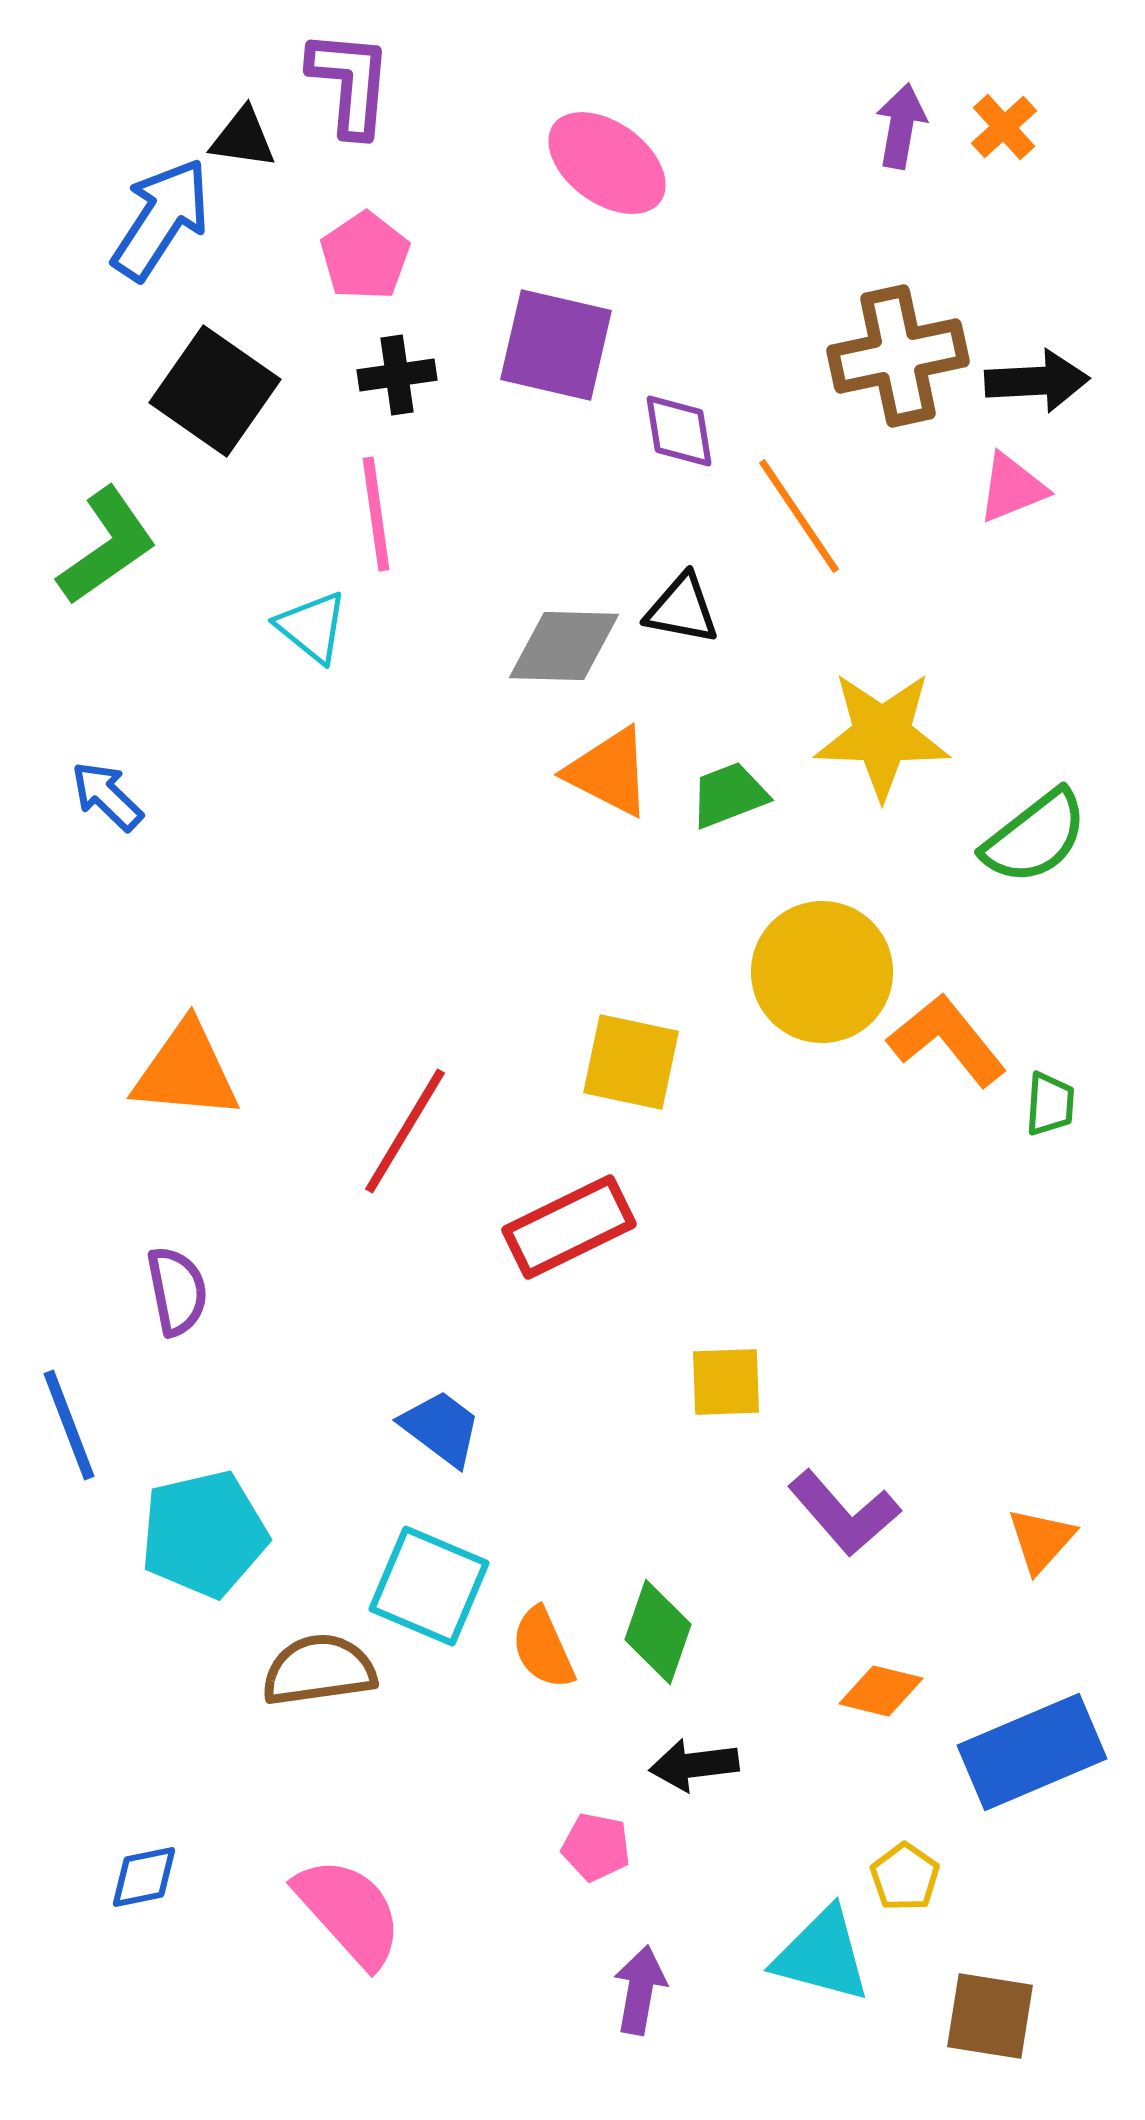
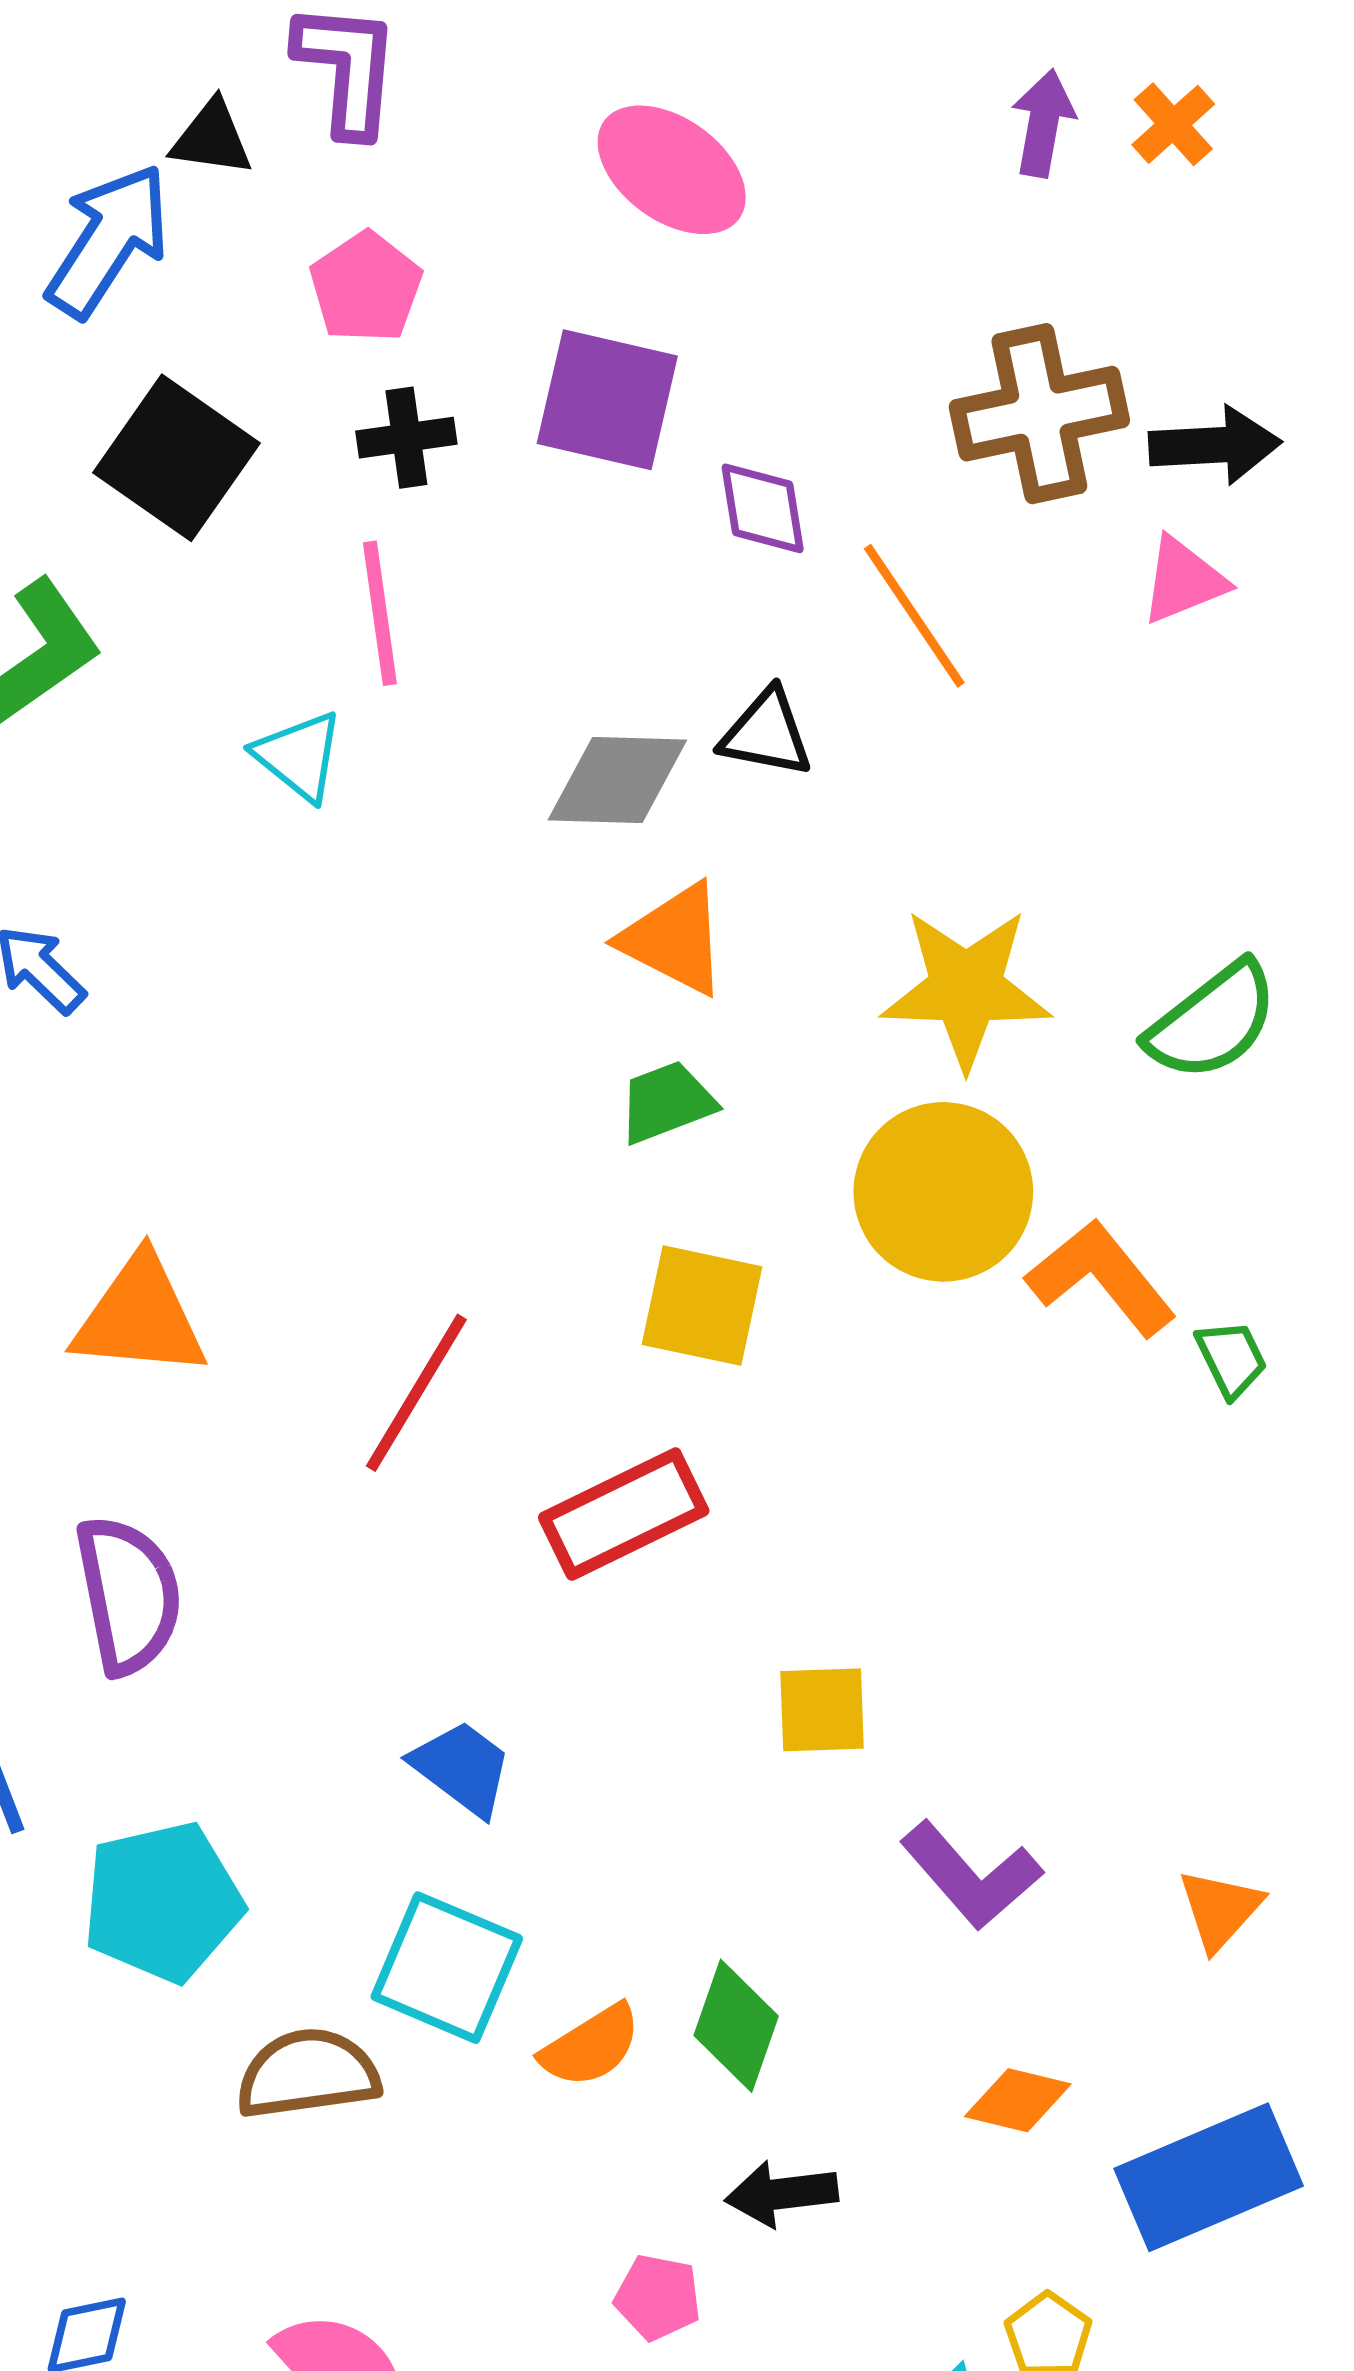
yellow star: (882, 735) -> (966, 988), moved
green trapezoid: (729, 795) -> (667, 1102), moved
green trapezoid: (1050, 1104) -> (1231, 1359), turned -30
purple semicircle: (177, 1291) -> (128, 1595), size x1.4
orange semicircle: (543, 1648) -> (591, 2046), turned -98

